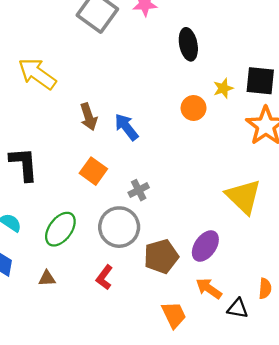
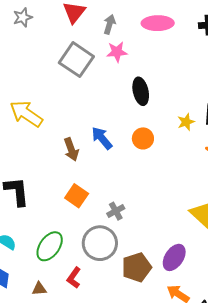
black ellipse: (188, 44) -> (141, 91), moved
orange circle: (194, 108) -> (143, 138), moved
blue arrow: (126, 127) -> (102, 138), moved
red L-shape: (104, 277) -> (74, 278), moved

